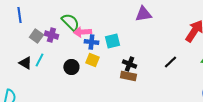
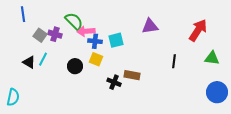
purple triangle: (143, 14) -> (150, 26), moved
black line: (170, 62) -> (174, 61), turned -40
black cross: (129, 64) -> (114, 82), moved

